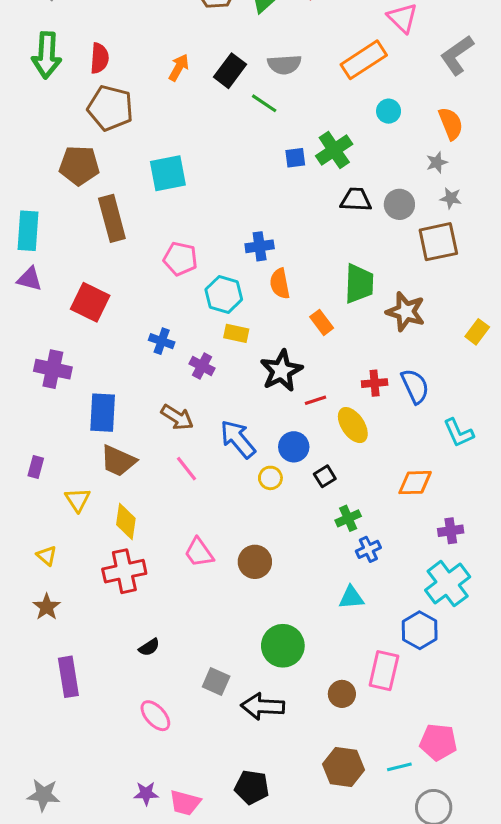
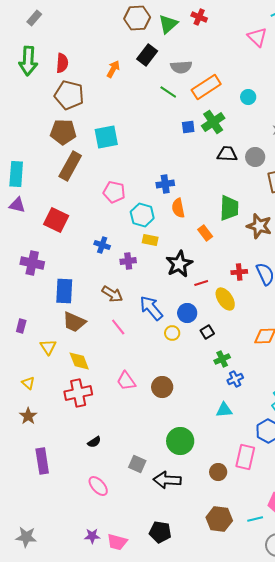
orange rectangle: (364, 60) -> (206, 87), moved
black rectangle: (230, 71) -> (147, 55), moved
brown pentagon: (79, 166) -> (63, 132), moved
brown rectangle: (112, 218) -> (70, 166), turned 44
purple cross: (202, 366) -> (128, 261), turned -35
yellow diamond: (126, 521) -> (79, 361), turned -30

